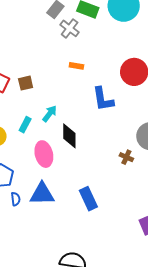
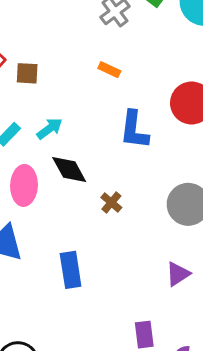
black diamond: (69, 136) -> (69, 169), turned -45
brown cross: (126, 157) -> (111, 202), moved

